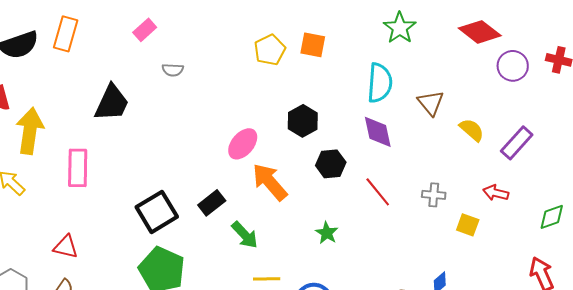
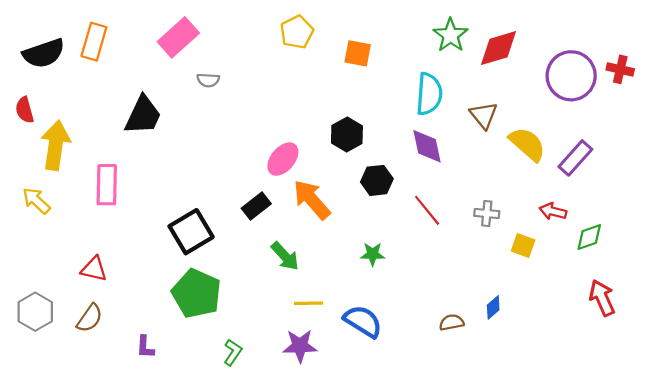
pink rectangle: (145, 30) -> (178, 37), size x1.6
red diamond: (480, 32) -> (499, 48), moved, turned -54
yellow pentagon: (270, 50) -> (297, 32), moved
purple circle: (513, 66) -> (571, 76), size x1.5
yellow semicircle: (472, 130) -> (527, 144), size x1.4
black rectangle: (212, 203) -> (256, 206), moved
green diamond: (552, 217) -> (589, 237), moved
green star: (327, 233) -> (373, 254), turned -30

